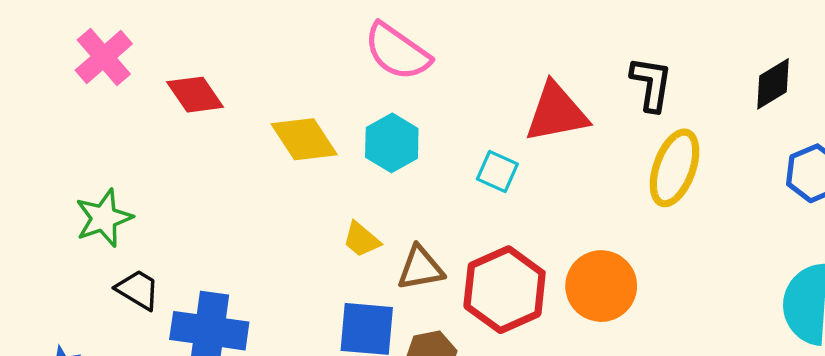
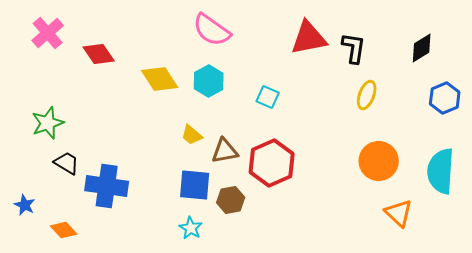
red triangle: (556, 112) -> (309, 38), moved
yellow ellipse: (675, 168) -> (367, 95), size x0.7
orange circle: (601, 286) -> (379, 161), moved

